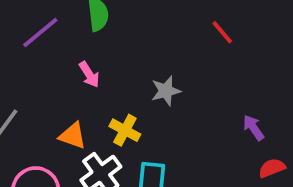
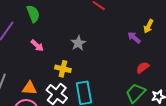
purple arrow: (254, 128) -> (134, 38), moved
orange triangle: (73, 136) -> (30, 88), moved

